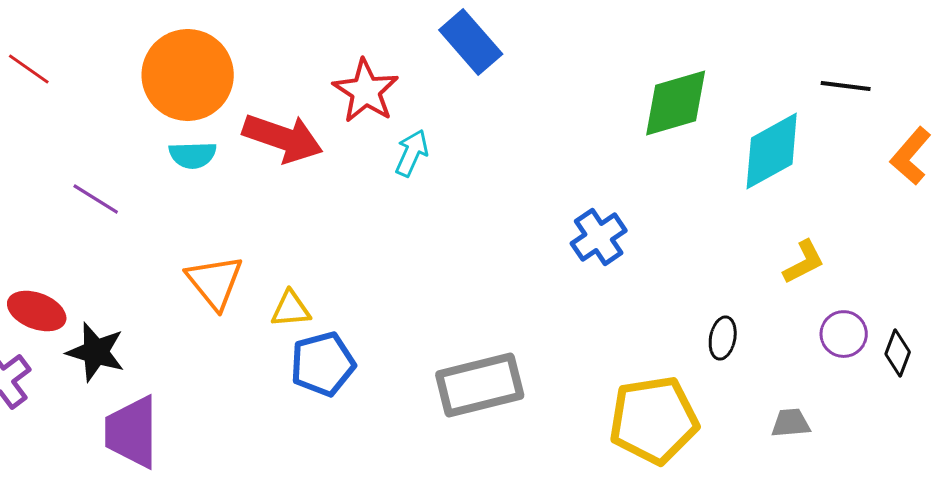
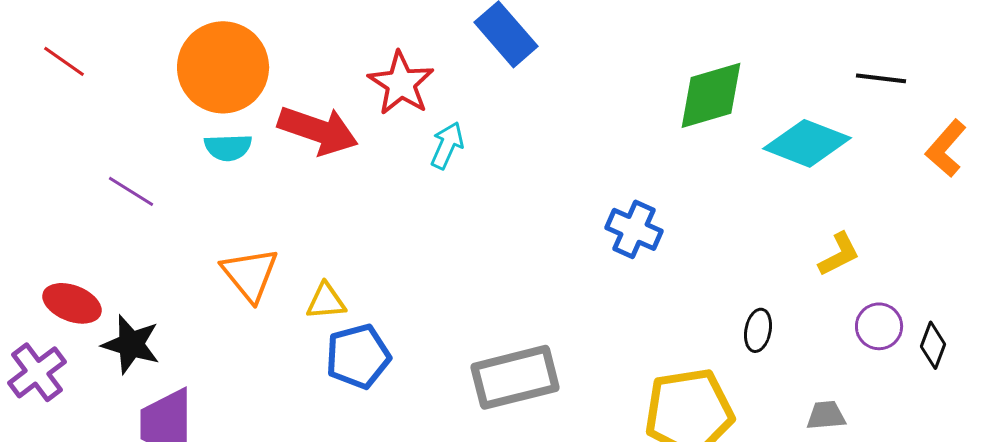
cyan diamond: (772, 151) -> (807, 143), turned 50
blue cross: (599, 237) -> (634, 229), turned -32

